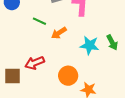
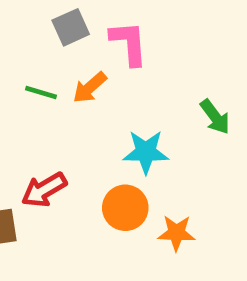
orange arrow: (59, 33) -> (90, 87), moved
cyan star: (90, 45) -> (146, 152), moved

